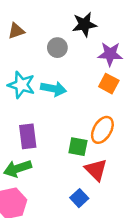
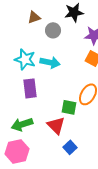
brown triangle: (16, 31) -> (34, 17), moved
purple rectangle: (28, 136) -> (30, 88), moved
red triangle: (96, 170) -> (56, 125), moved

